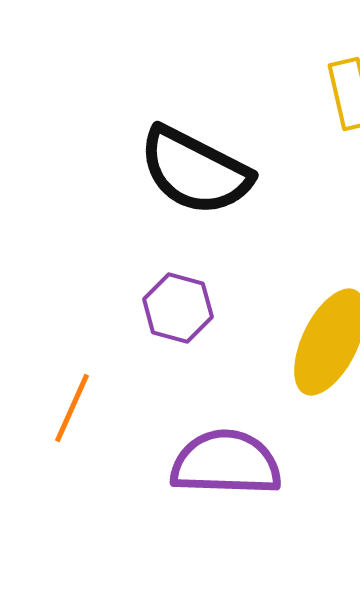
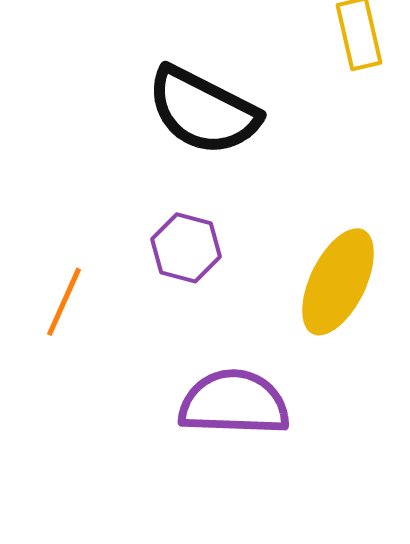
orange line: (72, 408) -> (64, 302), moved

